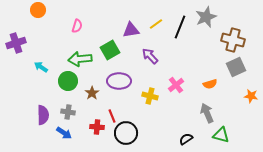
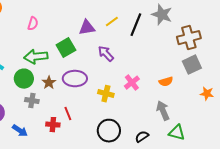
gray star: (206, 17) -> (162, 15), turned -30
brown cross: (233, 40) -> (189, 38), turned -30
brown star: (92, 93) -> (49, 83), moved
gray cross: (68, 112) -> (32, 101), moved
black circle: (126, 133) -> (109, 131), moved

